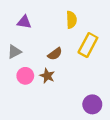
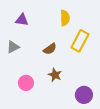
pink circle: (25, 76) -> (26, 83), moved
brown star: (47, 76) -> (55, 75), moved

